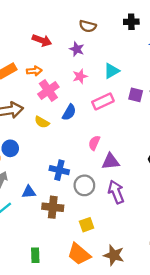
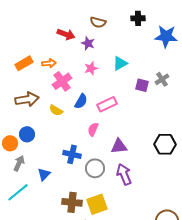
red arrow: (42, 40) -> (66, 34), moved
pink rectangle: (103, 101) -> (107, 104), moved
pink semicircle: (94, 143) -> (93, 129), moved
blue triangle: (29, 192) -> (44, 174), turned -40
brown cross: (53, 207) -> (72, 202), moved
yellow square: (87, 225) -> (97, 204), size x1.5

